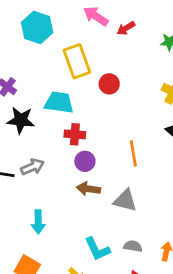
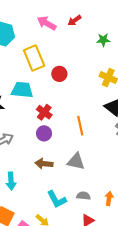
red arrow: (126, 28) -> (75, 20), moved
red cross: (75, 134) -> (44, 112), moved, turned 35
brown arrow: (88, 189) -> (44, 164), moved

